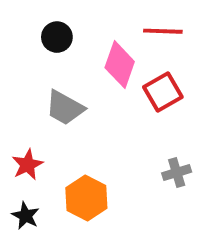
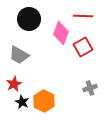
black circle: (57, 37) -> (29, 19), size x1.5
gray trapezoid: (65, 108) -> (19, 55), moved
black star: (26, 216) -> (22, 102), moved

